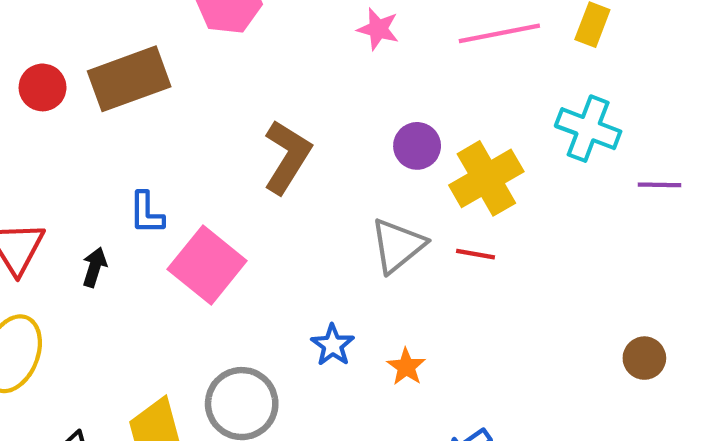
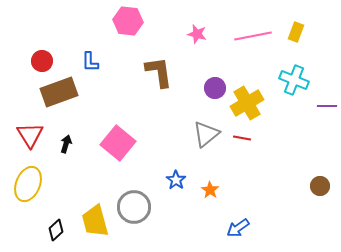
brown rectangle: (129, 79) -> (59, 92), moved
brown L-shape: (287, 157) -> (159, 72), moved, turned -40
blue L-shape: (146, 213) -> (90, 62), moved

